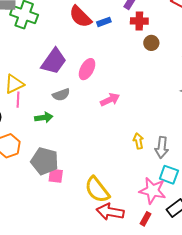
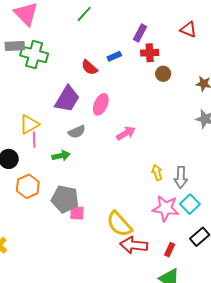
red semicircle: (80, 17) -> (89, 67), moved, size x0.7
cyan square: (169, 175) -> (190, 204), turned 30
pink star: (153, 191) -> (166, 208), moved

